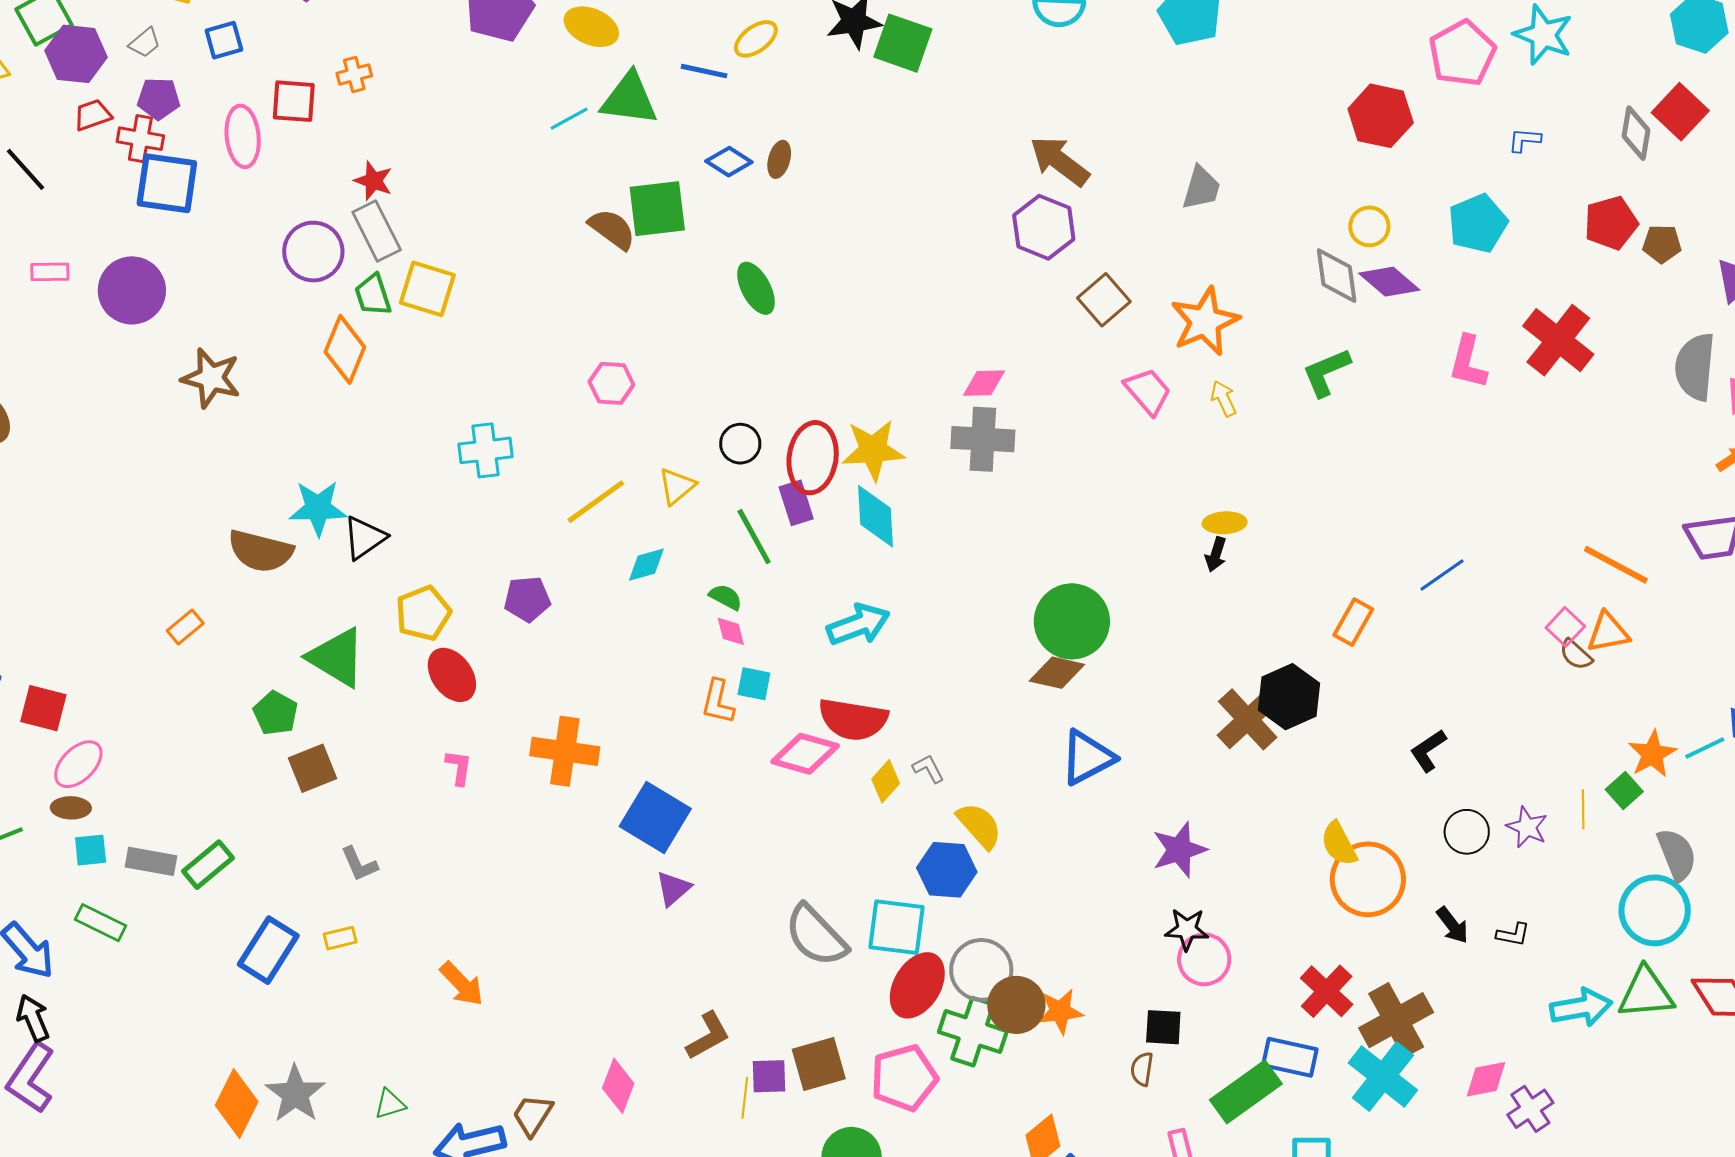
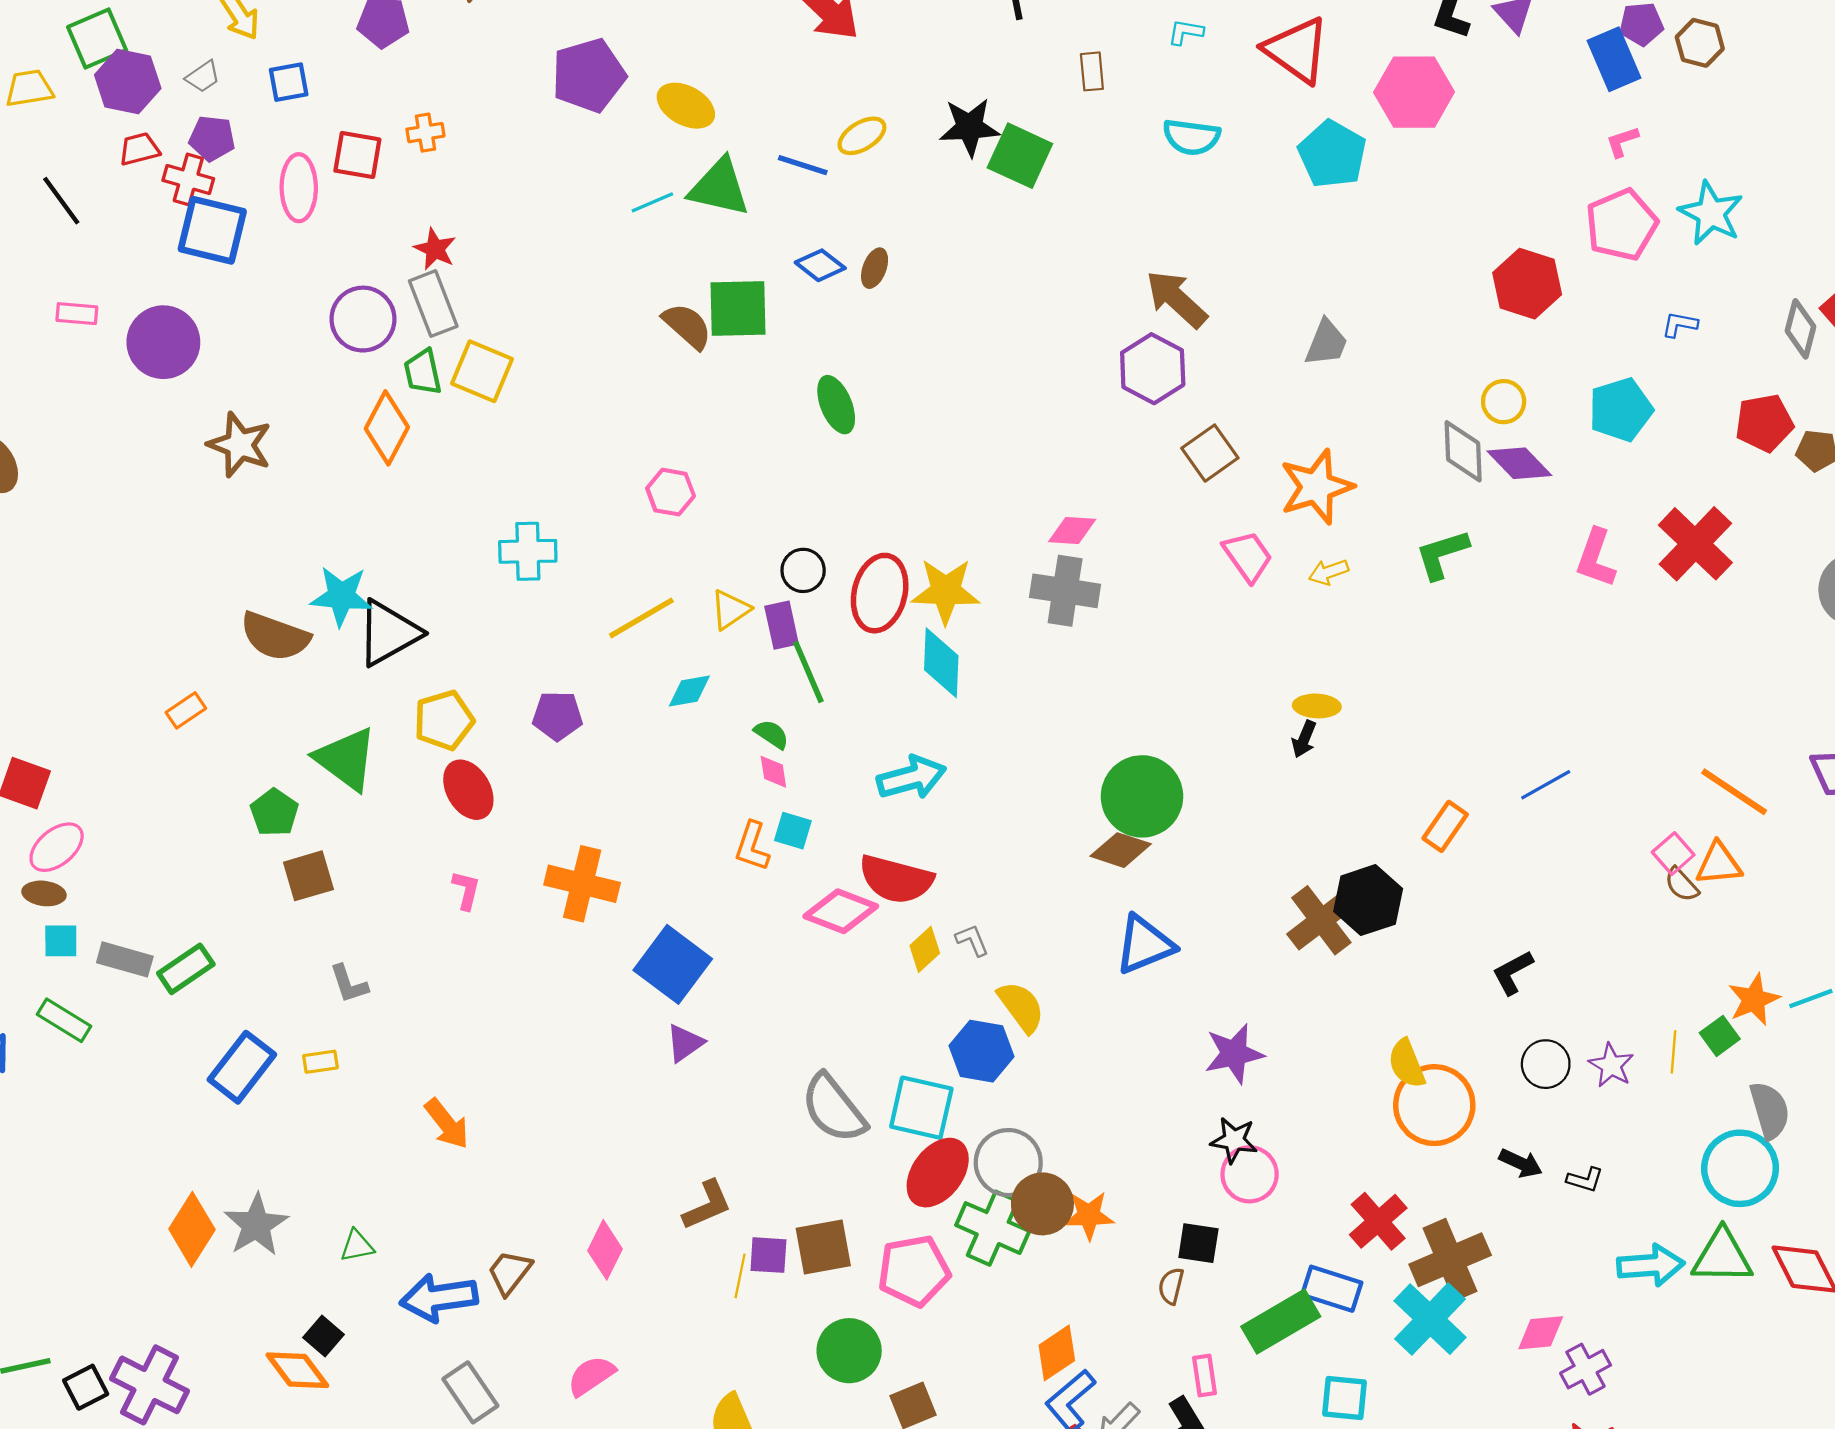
yellow arrow: (1224, 399) -> (1329, 572), turned -90
purple rectangle: (796, 503) -> (782, 625), moved
black triangle: (364, 538) -> (388, 633), size x1.4
black arrow: (1452, 925) -> (1521, 1163), turned -33

